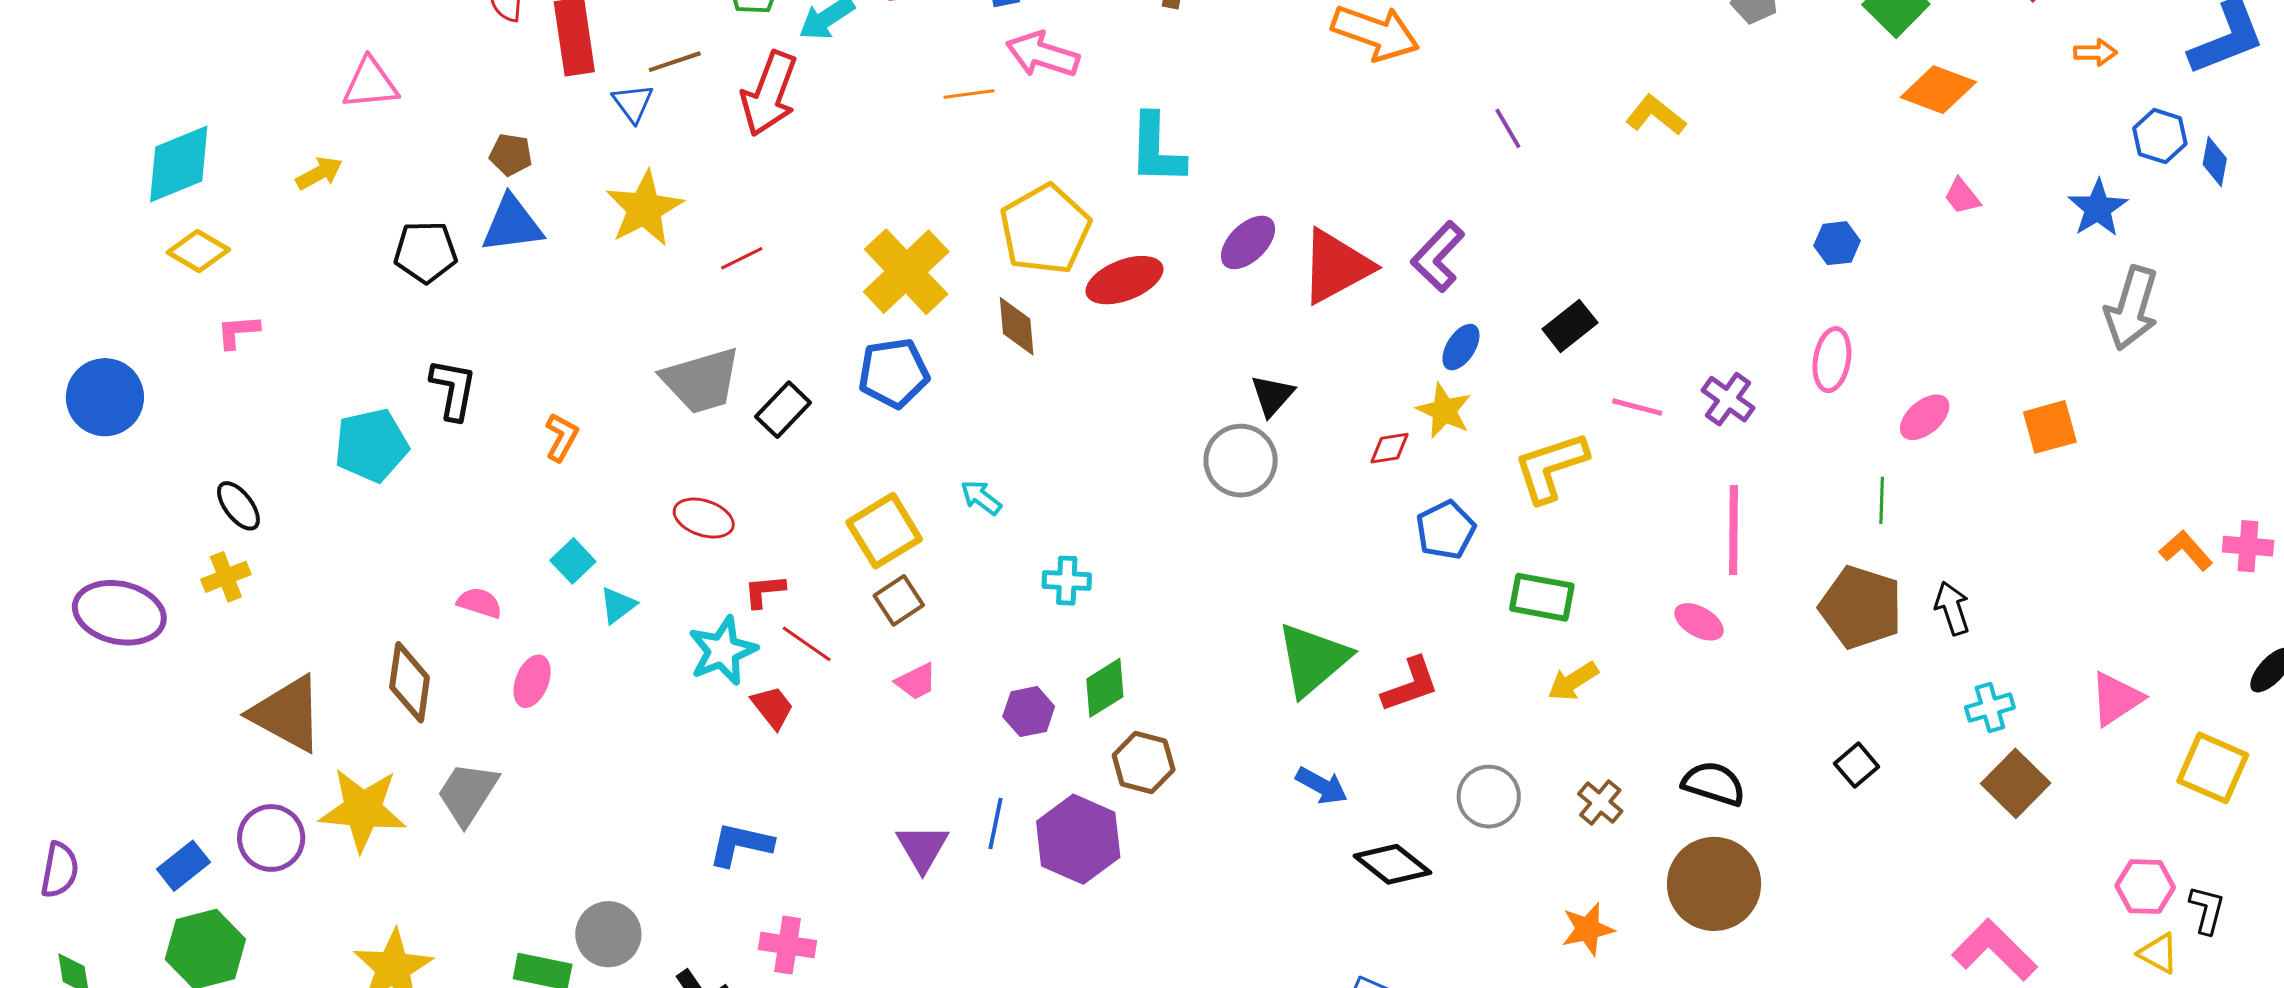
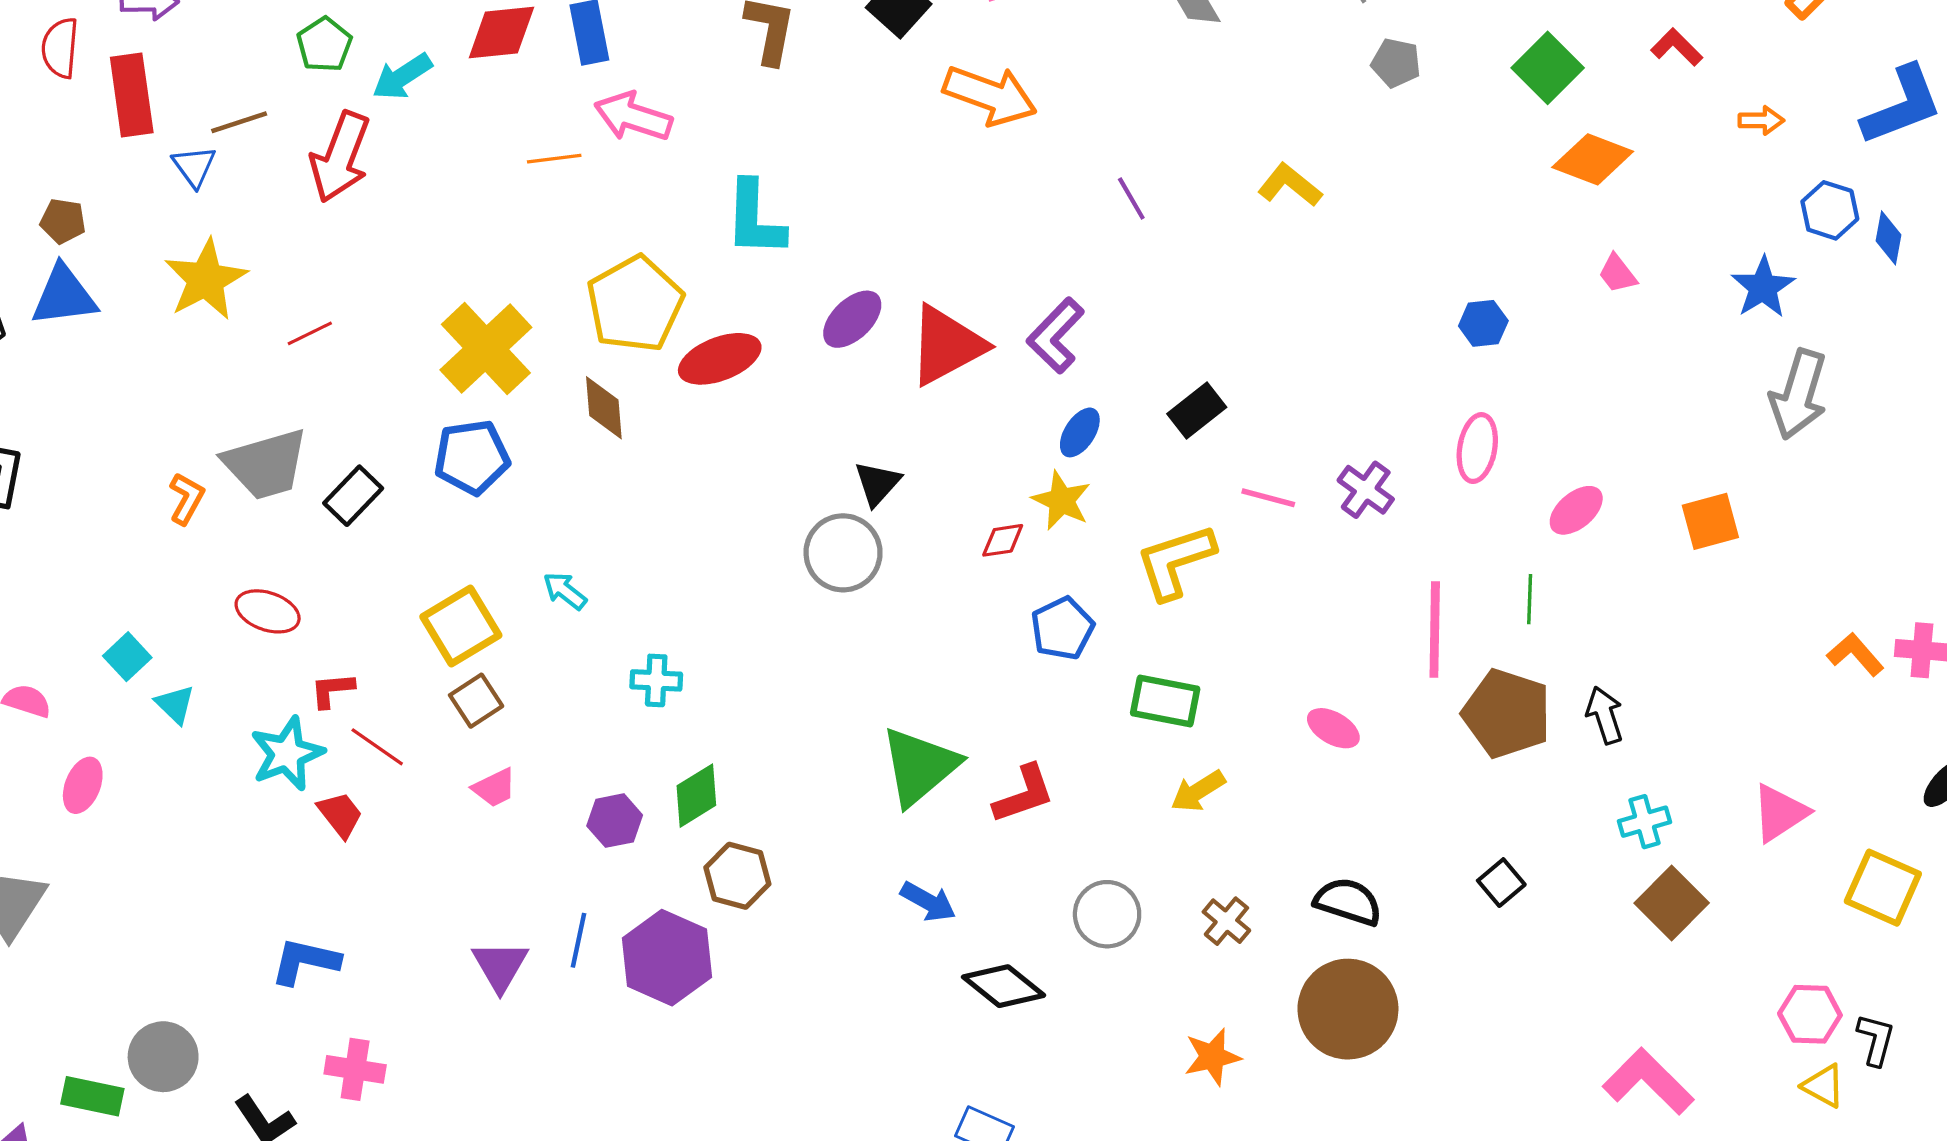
orange L-shape: (562, 437) -> (187, 499), moved
pink line: (1733, 530) -> (1435, 630), moved
cyan triangle: (618, 605) -> (175, 704), turned -39

